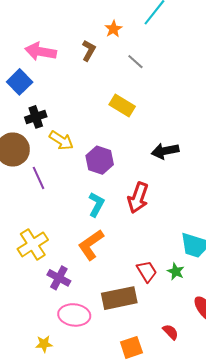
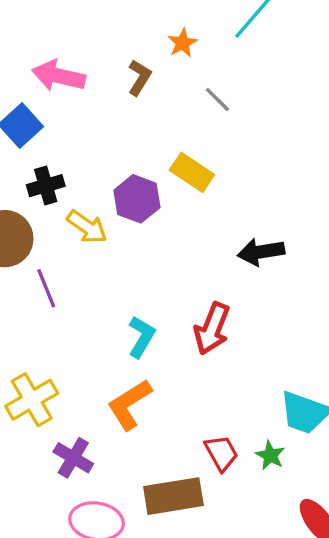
purple hexagon: (100, 160) -> (137, 199), moved

